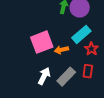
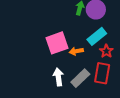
red rectangle: (88, 71) -> (102, 73), size x1.5
white arrow: (44, 76) -> (58, 77), turned -36

